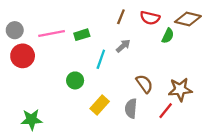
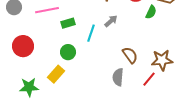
green rectangle: (82, 35) -> (68, 23), moved
red circle: (23, 56) -> (23, 46), moved
yellow rectangle: (100, 105) -> (56, 74), moved

